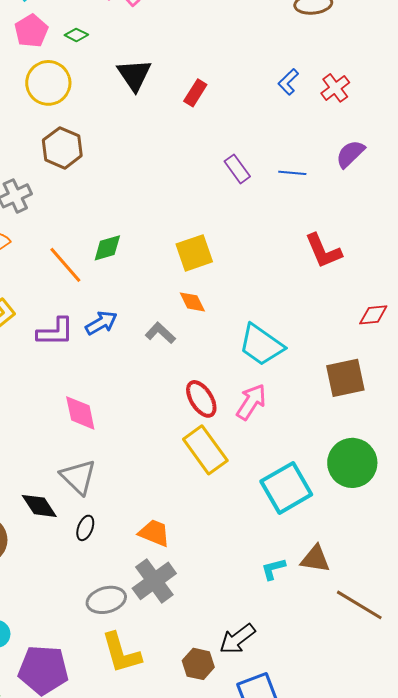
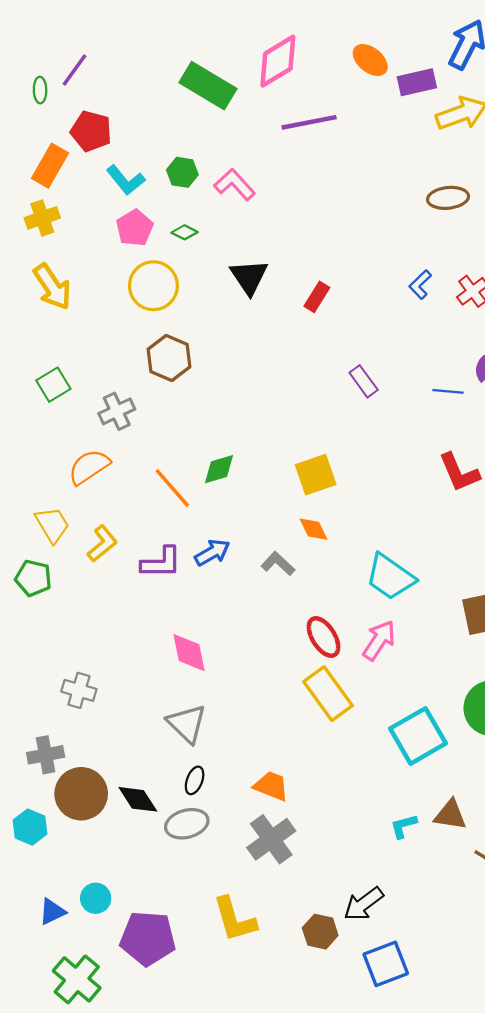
blue line: (292, 173) -> (448, 391), moved
black diamond: (39, 506) -> (138, 799), moved
gray ellipse: (106, 600) -> (187, 824), moved

